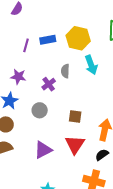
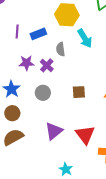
blue rectangle: (48, 40) -> (38, 34), moved
purple star: (18, 77) -> (27, 63), moved
red triangle: (75, 145) -> (85, 135), moved

